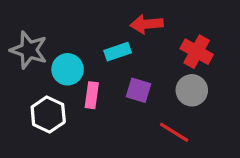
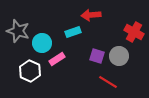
red cross: (197, 52) -> (134, 32), moved
purple square: (139, 90) -> (97, 56), moved
pink rectangle: (92, 95) -> (57, 59), turned 49

